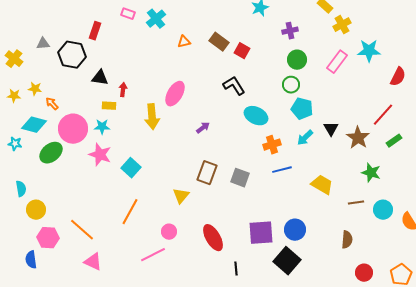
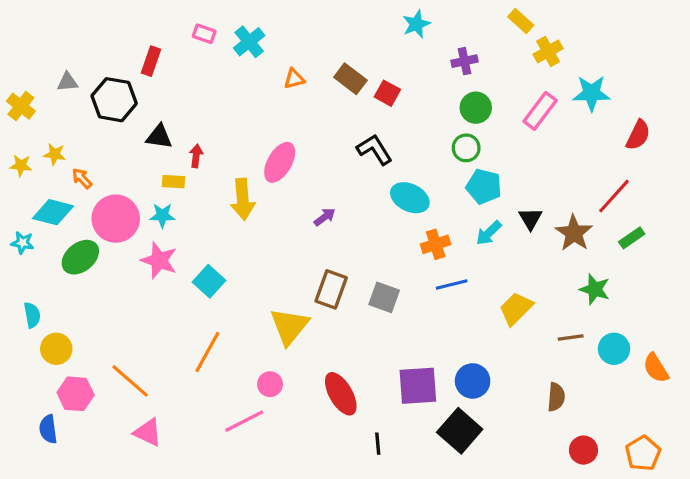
yellow trapezoid: (322, 185) -> (516, 309), turned -75
yellow triangle: (181, 196) -> (289, 326), size x1.5

